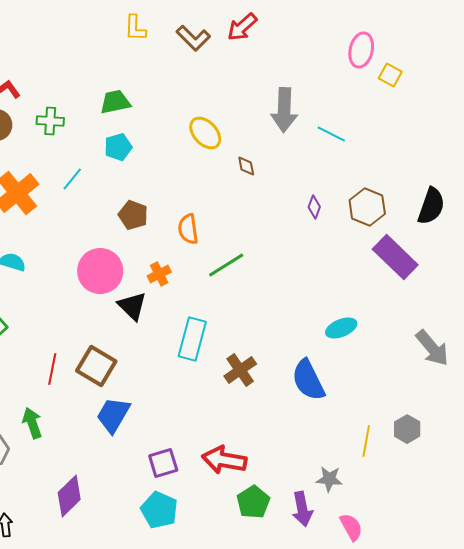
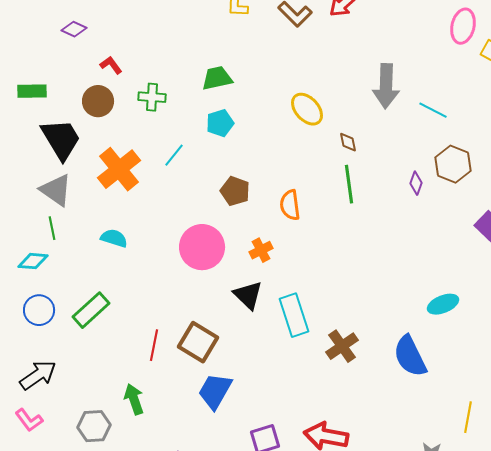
brown hexagon: (367, 207) -> (453, 164), moved
green line: (226, 265) -> (349, 184), moved, turned -66
black triangle: (132, 306) -> (248, 295), moved
cyan rectangle: (192, 339) -> (294, 315), turned -33

